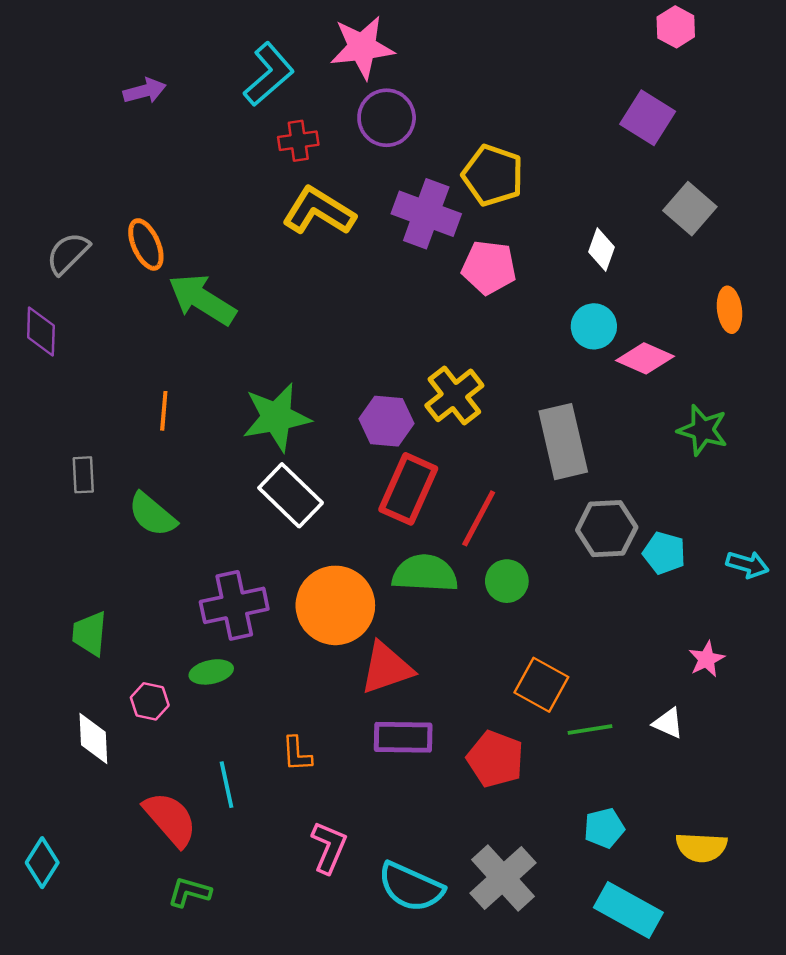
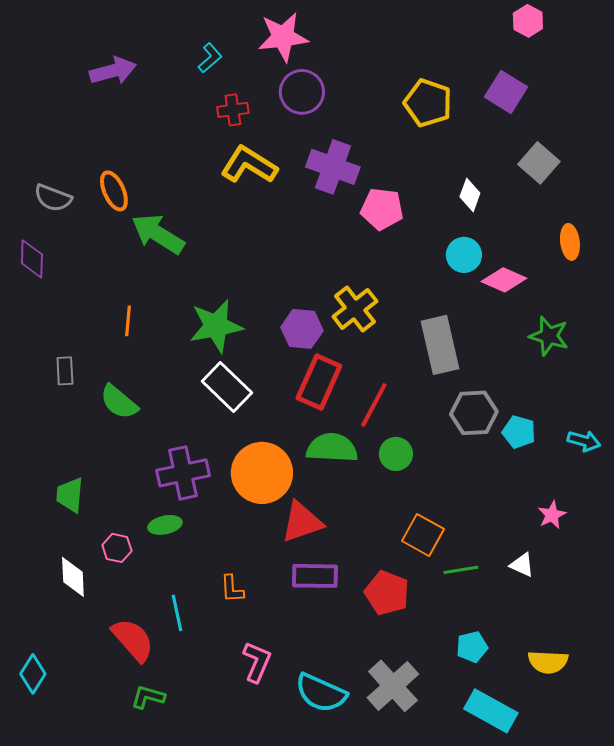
cyan L-shape: (269, 74) -> (210, 58), size x0.6
purple arrow: (145, 91) -> (113, 71), size x1.4
yellow pentagon: (493, 175) -> (428, 103), moved
gray semicircle: (68, 253) -> (53, 198), turned -114

